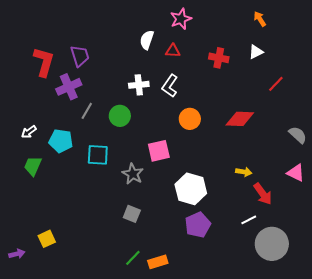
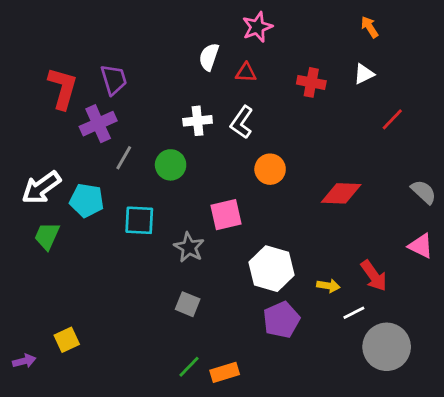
red diamond: (240, 119) -> (341, 193), moved
white arrow: (29, 132) -> (41, 188), size x1.8
yellow arrow: (244, 172) -> (328, 286), moved

